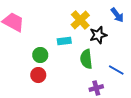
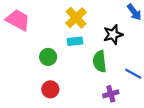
yellow cross: (80, 20) -> (76, 18), moved
red circle: (38, 75) -> (50, 89), moved

